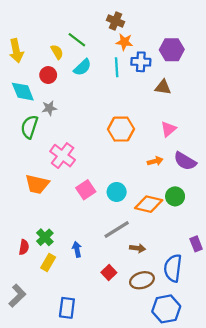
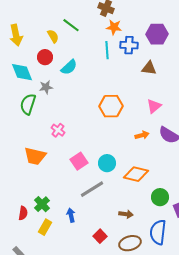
cyan semicircle: (82, 67) -> (69, 67), moved
pink cross: (63, 156) -> (58, 130), size x0.6
green circle: (175, 196) -> (160, 197), moved
gray line: (117, 229) -> (92, 189), moved

